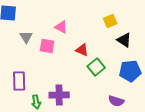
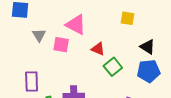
yellow square: (110, 21) -> (128, 18), turned 32
pink triangle: (61, 27) -> (76, 25), size x1.5
black triangle: (124, 40) -> (148, 47), moved

